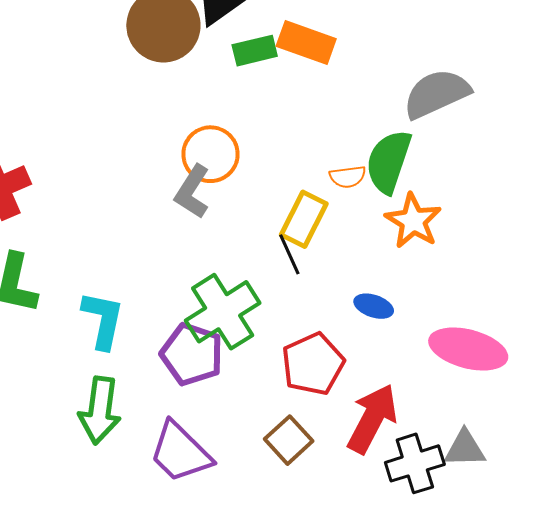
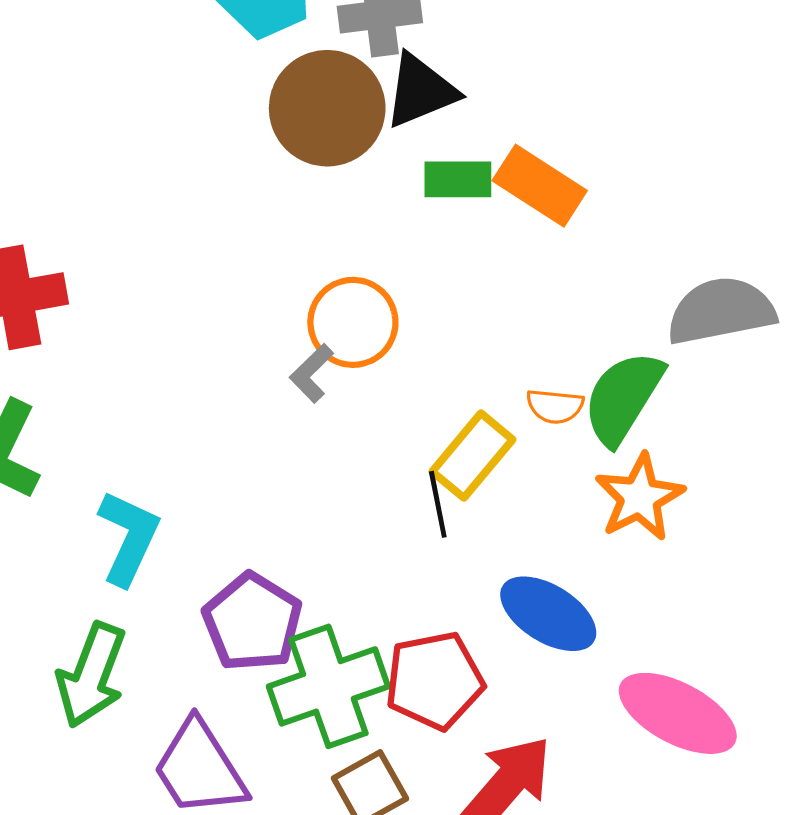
gray L-shape: (192, 192) -> (312, 373), size x0.7
blue ellipse: (374, 306) -> (548, 614), size x1.6
green cross: (223, 312) -> (328, 686), moved

